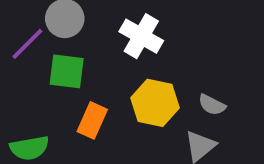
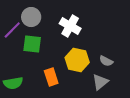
orange rectangle: (92, 120) -> (51, 77), moved, turned -42

